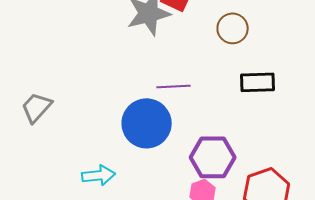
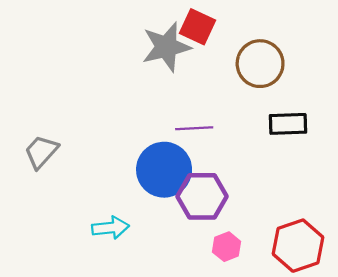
brown circle: (233, 28) -> (260, 64), size x1.4
purple hexagon: (213, 157) -> (202, 196), moved

